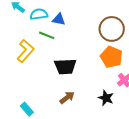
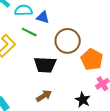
brown circle: (112, 29) -> (68, 41), moved

